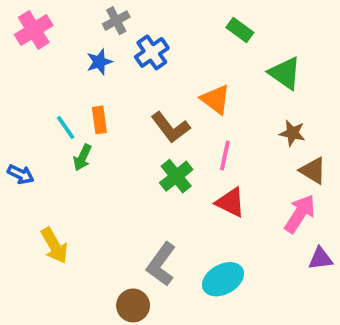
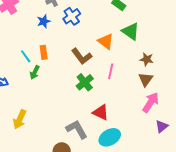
green triangle: (285, 73) -> (131, 31), moved
brown triangle: (313, 171) -> (146, 79), moved, turned 35
red triangle: (231, 202) -> (101, 112), moved
yellow arrow: (54, 246) -> (20, 119), turned 54
purple triangle: (320, 259) -> (162, 126), turned -32
gray L-shape: (161, 264) -> (77, 129), turned 115

